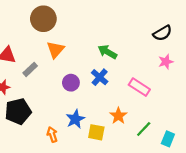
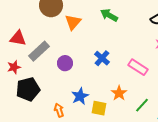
orange triangle: (56, 50) -> (73, 22), moved
green arrow: (107, 52) -> (109, 15), moved
gray rectangle: (30, 69) -> (39, 51), size x1.5
purple circle: (71, 83) -> (65, 63), moved

